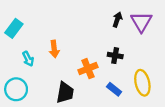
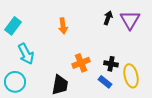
orange arrow: (54, 49) -> (63, 26), moved
black cross: (115, 56) -> (111, 64), moved
cyan arrow: (28, 59) -> (26, 54), size x1.5

